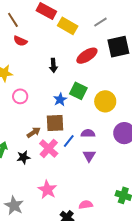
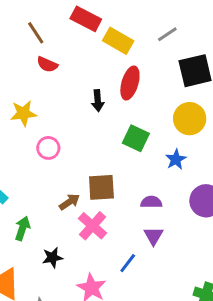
red ellipse: (87, 56) -> (130, 83), moved, turned -40
blue star: (60, 100) -> (176, 159), moved
yellow circle: (105, 101) -> (190, 119), moved
blue line: (69, 141) -> (128, 263), moved
black star: (23, 157) -> (52, 258), moved

